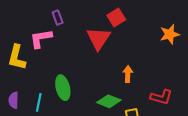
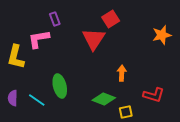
cyan line: (39, 102) -> (37, 100), turned -66

